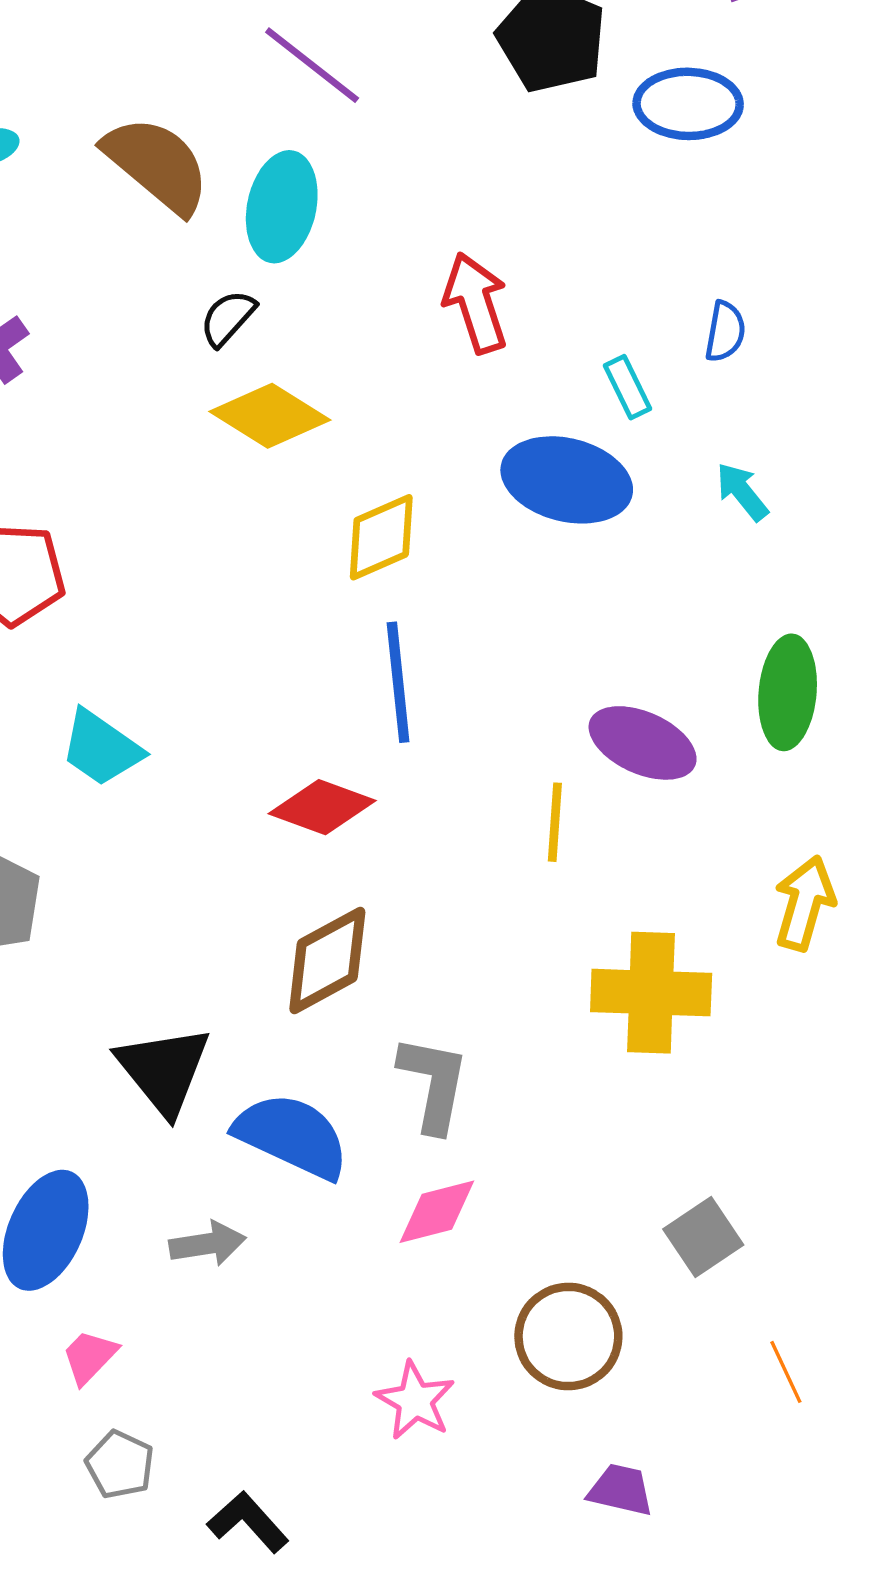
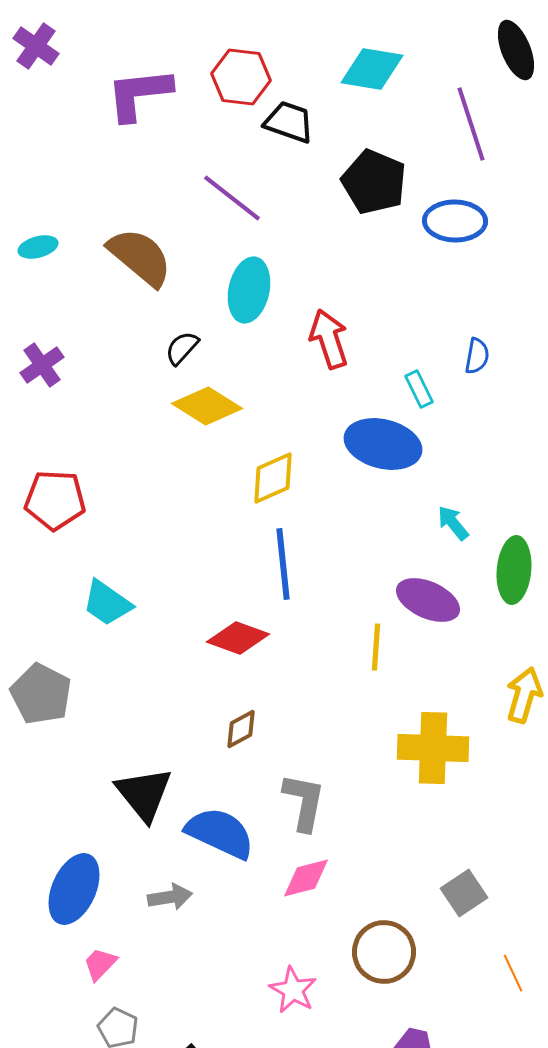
cyan ellipse: (282, 207) -> (249, 290), moved
cyan arrow: (742, 492) -> (453, 523), moved
brown diamond: (327, 960) -> (241, 729), size x0.6

